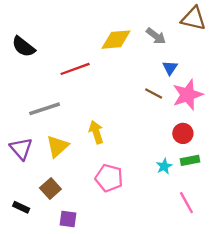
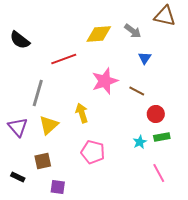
brown line: (154, 94) -> (137, 91), moved
pink star: (188, 95) -> (105, 81), moved
gray line: (45, 109) -> (38, 93), turned -56
brown square: (50, 189) -> (43, 161), turned 30

